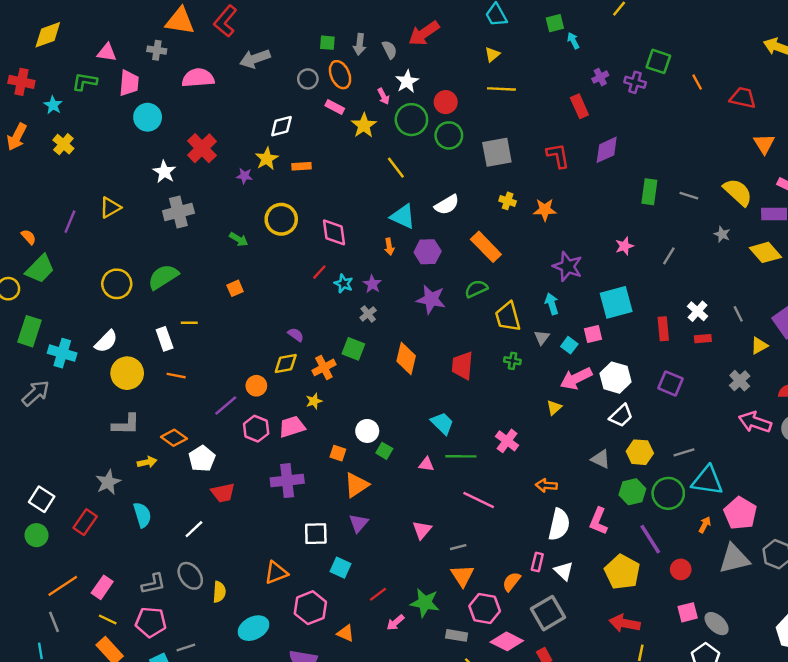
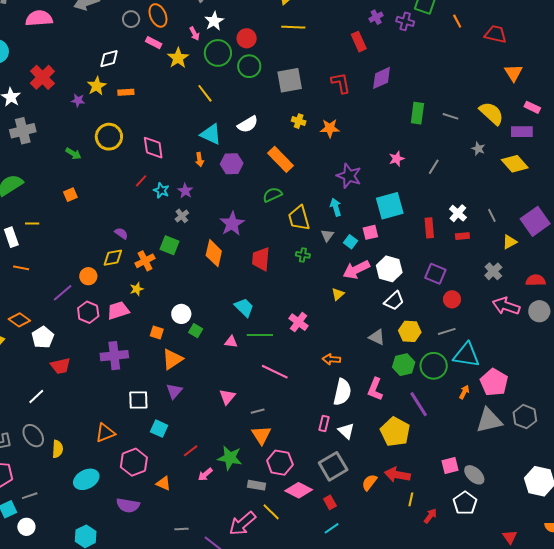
purple star: (431, 299) -> (232, 224), moved, turned 30
red circle: (681, 569) -> (452, 299), moved
orange semicircle: (511, 582) -> (369, 482), moved

